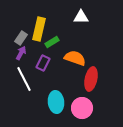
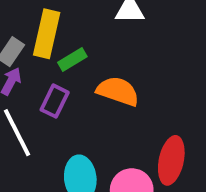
red ellipse: (91, 79) -> (171, 160), moved

